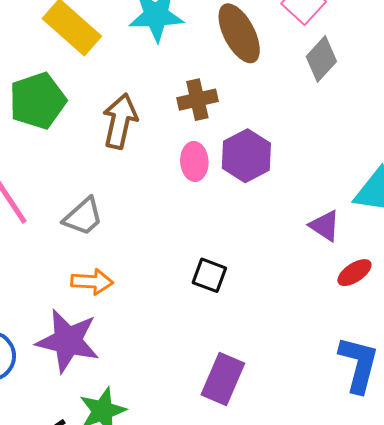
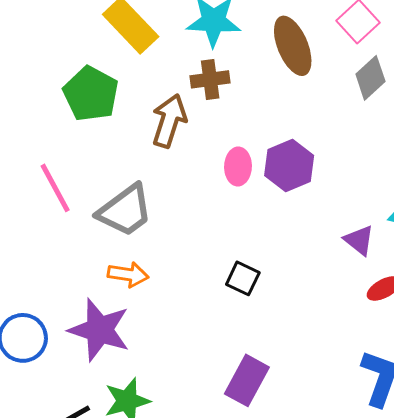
brown cross: (197, 100) -> (210, 79), moved
green pentagon: (38, 101) -> (91, 94), turned -30
gray trapezoid: (83, 217) -> (125, 210), size x1.4

